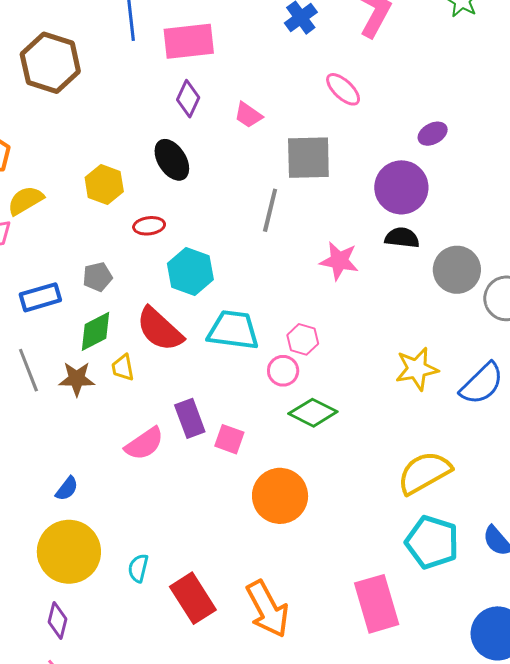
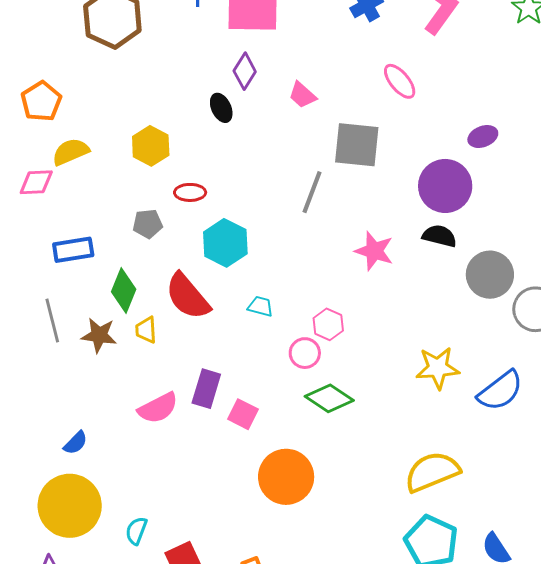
black ellipse: (172, 160) -> (221, 108), moved, size x0.7
gray pentagon: (97, 277) -> (148, 224), moved
cyan trapezoid: (233, 330) -> (260, 306), size x0.5
green diamond: (96, 331) -> (124, 291), turned -48
purple rectangle: (190, 418) -> (206, 389), turned 30

